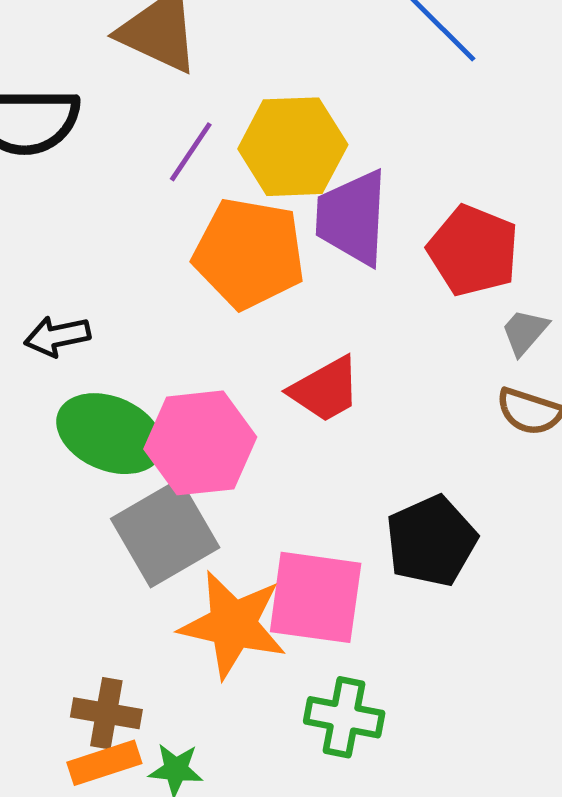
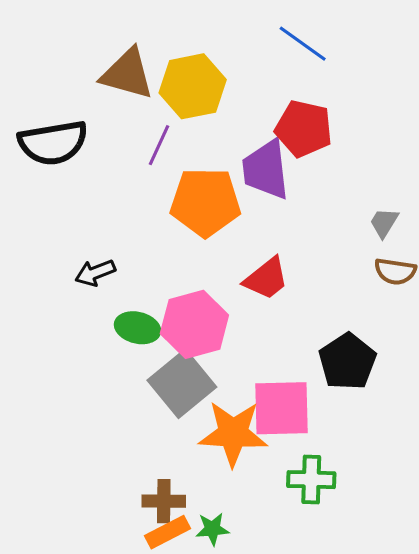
yellow hexagon: (293, 147) -> (193, 86), moved
red pentagon: (473, 251) -> (304, 129), moved
green ellipse: (110, 434) -> (138, 328), size x0.7

